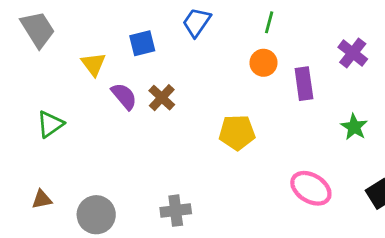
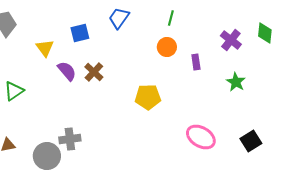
purple rectangle: (304, 84) -> (196, 62), size x0.7
green star: (354, 127) -> (236, 82), moved
gray cross: (176, 211) -> (70, 139), moved

